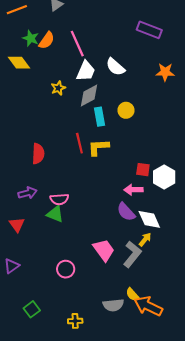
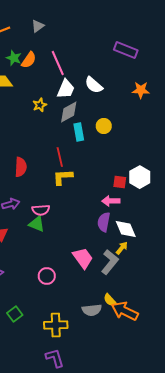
yellow L-shape: (98, 147) -> (63, 177), moved
white hexagon: (164, 177) -> (140, 177), moved
purple semicircle: (126, 212) -> (104, 222), turned 54
yellow cross: (75, 321) -> (56, 325), size x1.6

